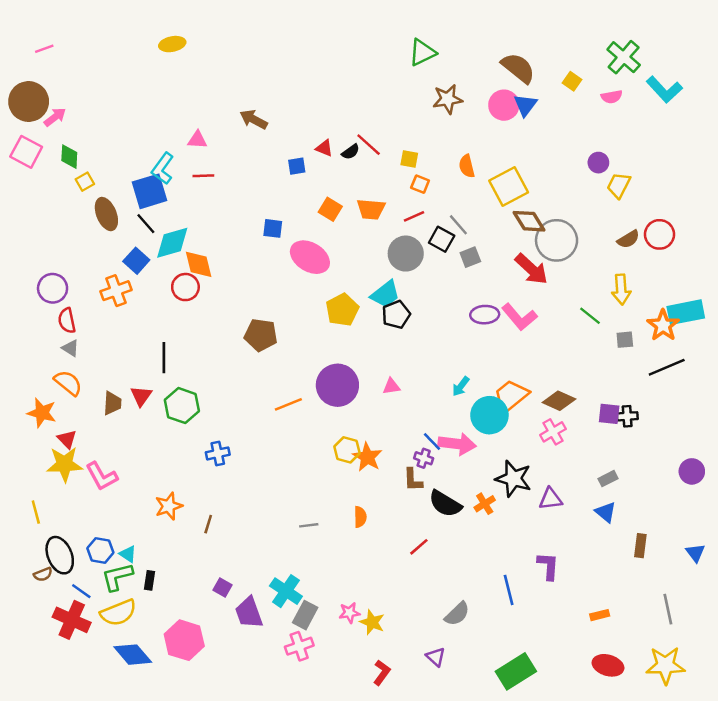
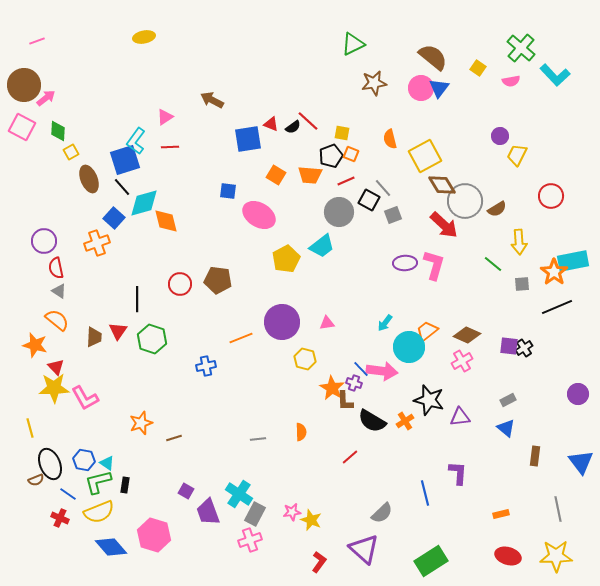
pink triangle: (197, 140) -> (165, 117), turned -36
blue square: (297, 166) -> (248, 139), size x1.8
brown semicircle: (628, 239) -> (497, 209), moved
red circle: (185, 287) -> (180, 284), moved
black pentagon: (396, 315) -> (331, 156), moved
pink L-shape: (519, 317) -> (434, 265), turned -124
orange trapezoid: (511, 396) -> (427, 331), size x0.7
black cross: (627, 416) -> (524, 348), turned -30
yellow hexagon: (347, 450) -> (305, 359), moved
blue cross: (218, 453) -> (206, 366), moved
orange star: (367, 457) -> (332, 388), moved
brown line: (208, 524) -> (174, 438), turned 56
blue triangle: (695, 553) -> (581, 462), size x1.5
red cross: (72, 620) -> (60, 518), size x0.6
purple triangle: (436, 657) -> (364, 549), size x1.8

